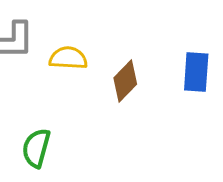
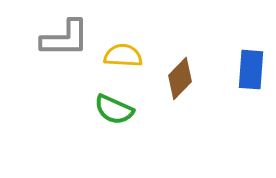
green semicircle: (36, 148) -> (114, 110), moved, turned -81

